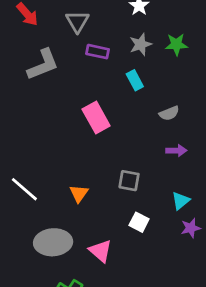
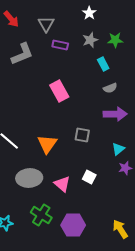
cyan rectangle: (135, 80) -> (103, 64), moved
purple arrow: (176, 151) -> (115, 114), size x1.6
orange triangle: (79, 194) -> (47, 144), size x1.5
white square: (139, 222) -> (89, 177), moved

